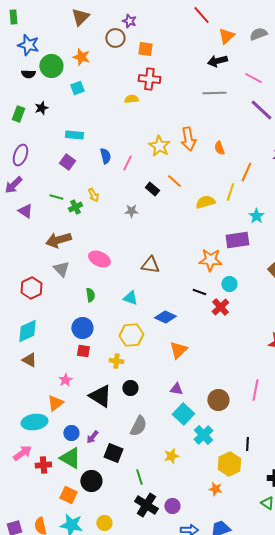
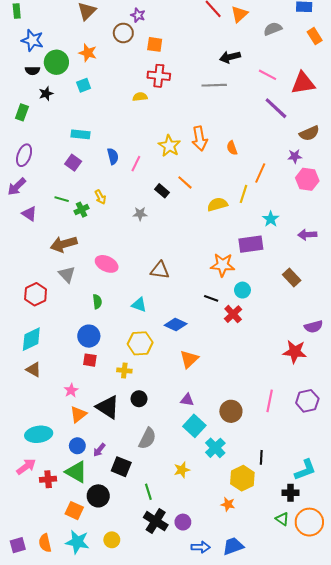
orange triangle: (226, 36) -> (239, 14), moved
gray line: (214, 93) -> (214, 85), moved
black star: (41, 108) -> (46, 94), moved
orange triangle: (55, 403) -> (78, 414), moved

